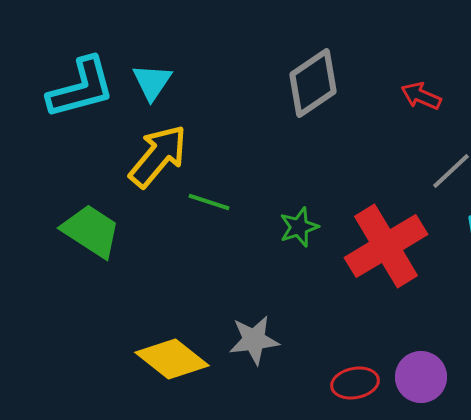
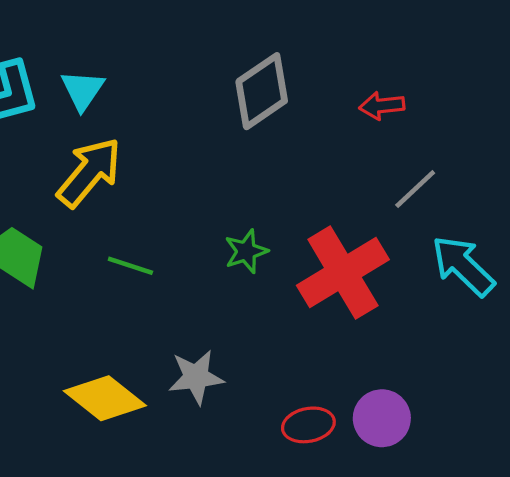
red arrow: (421, 96) -> (382, 106), turned -30
green line: (209, 202) -> (130, 266), moved

